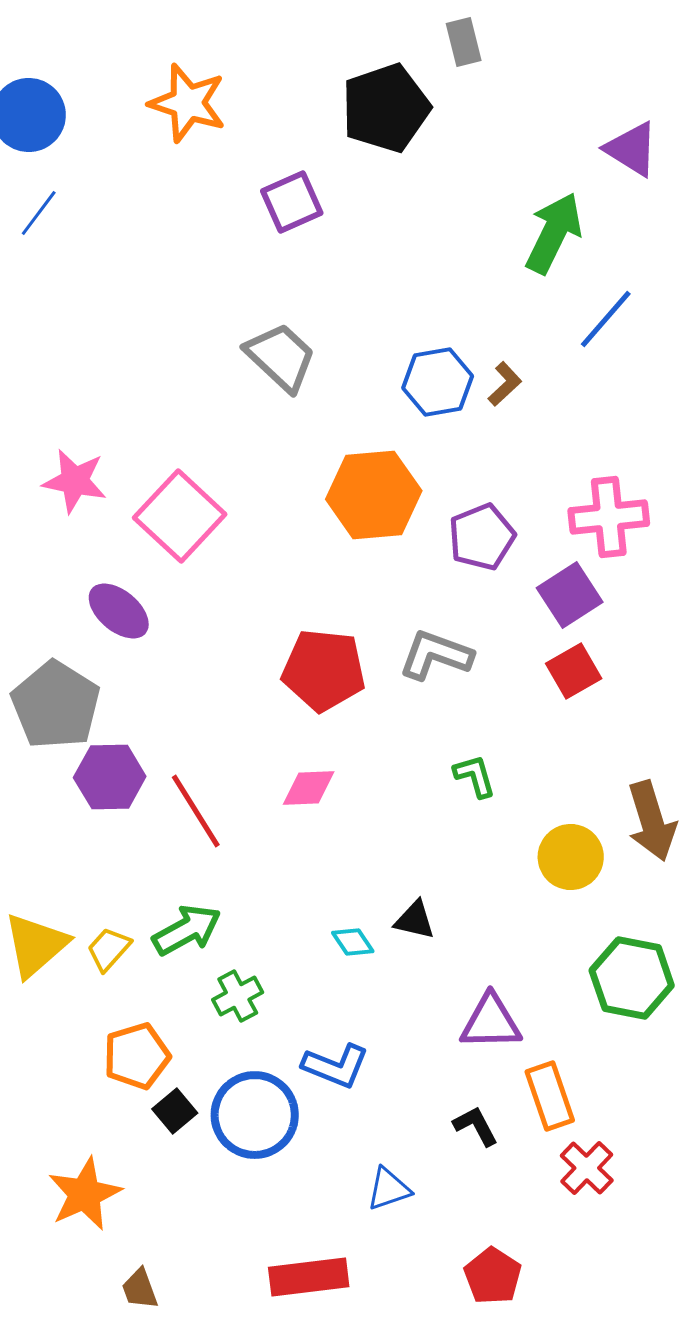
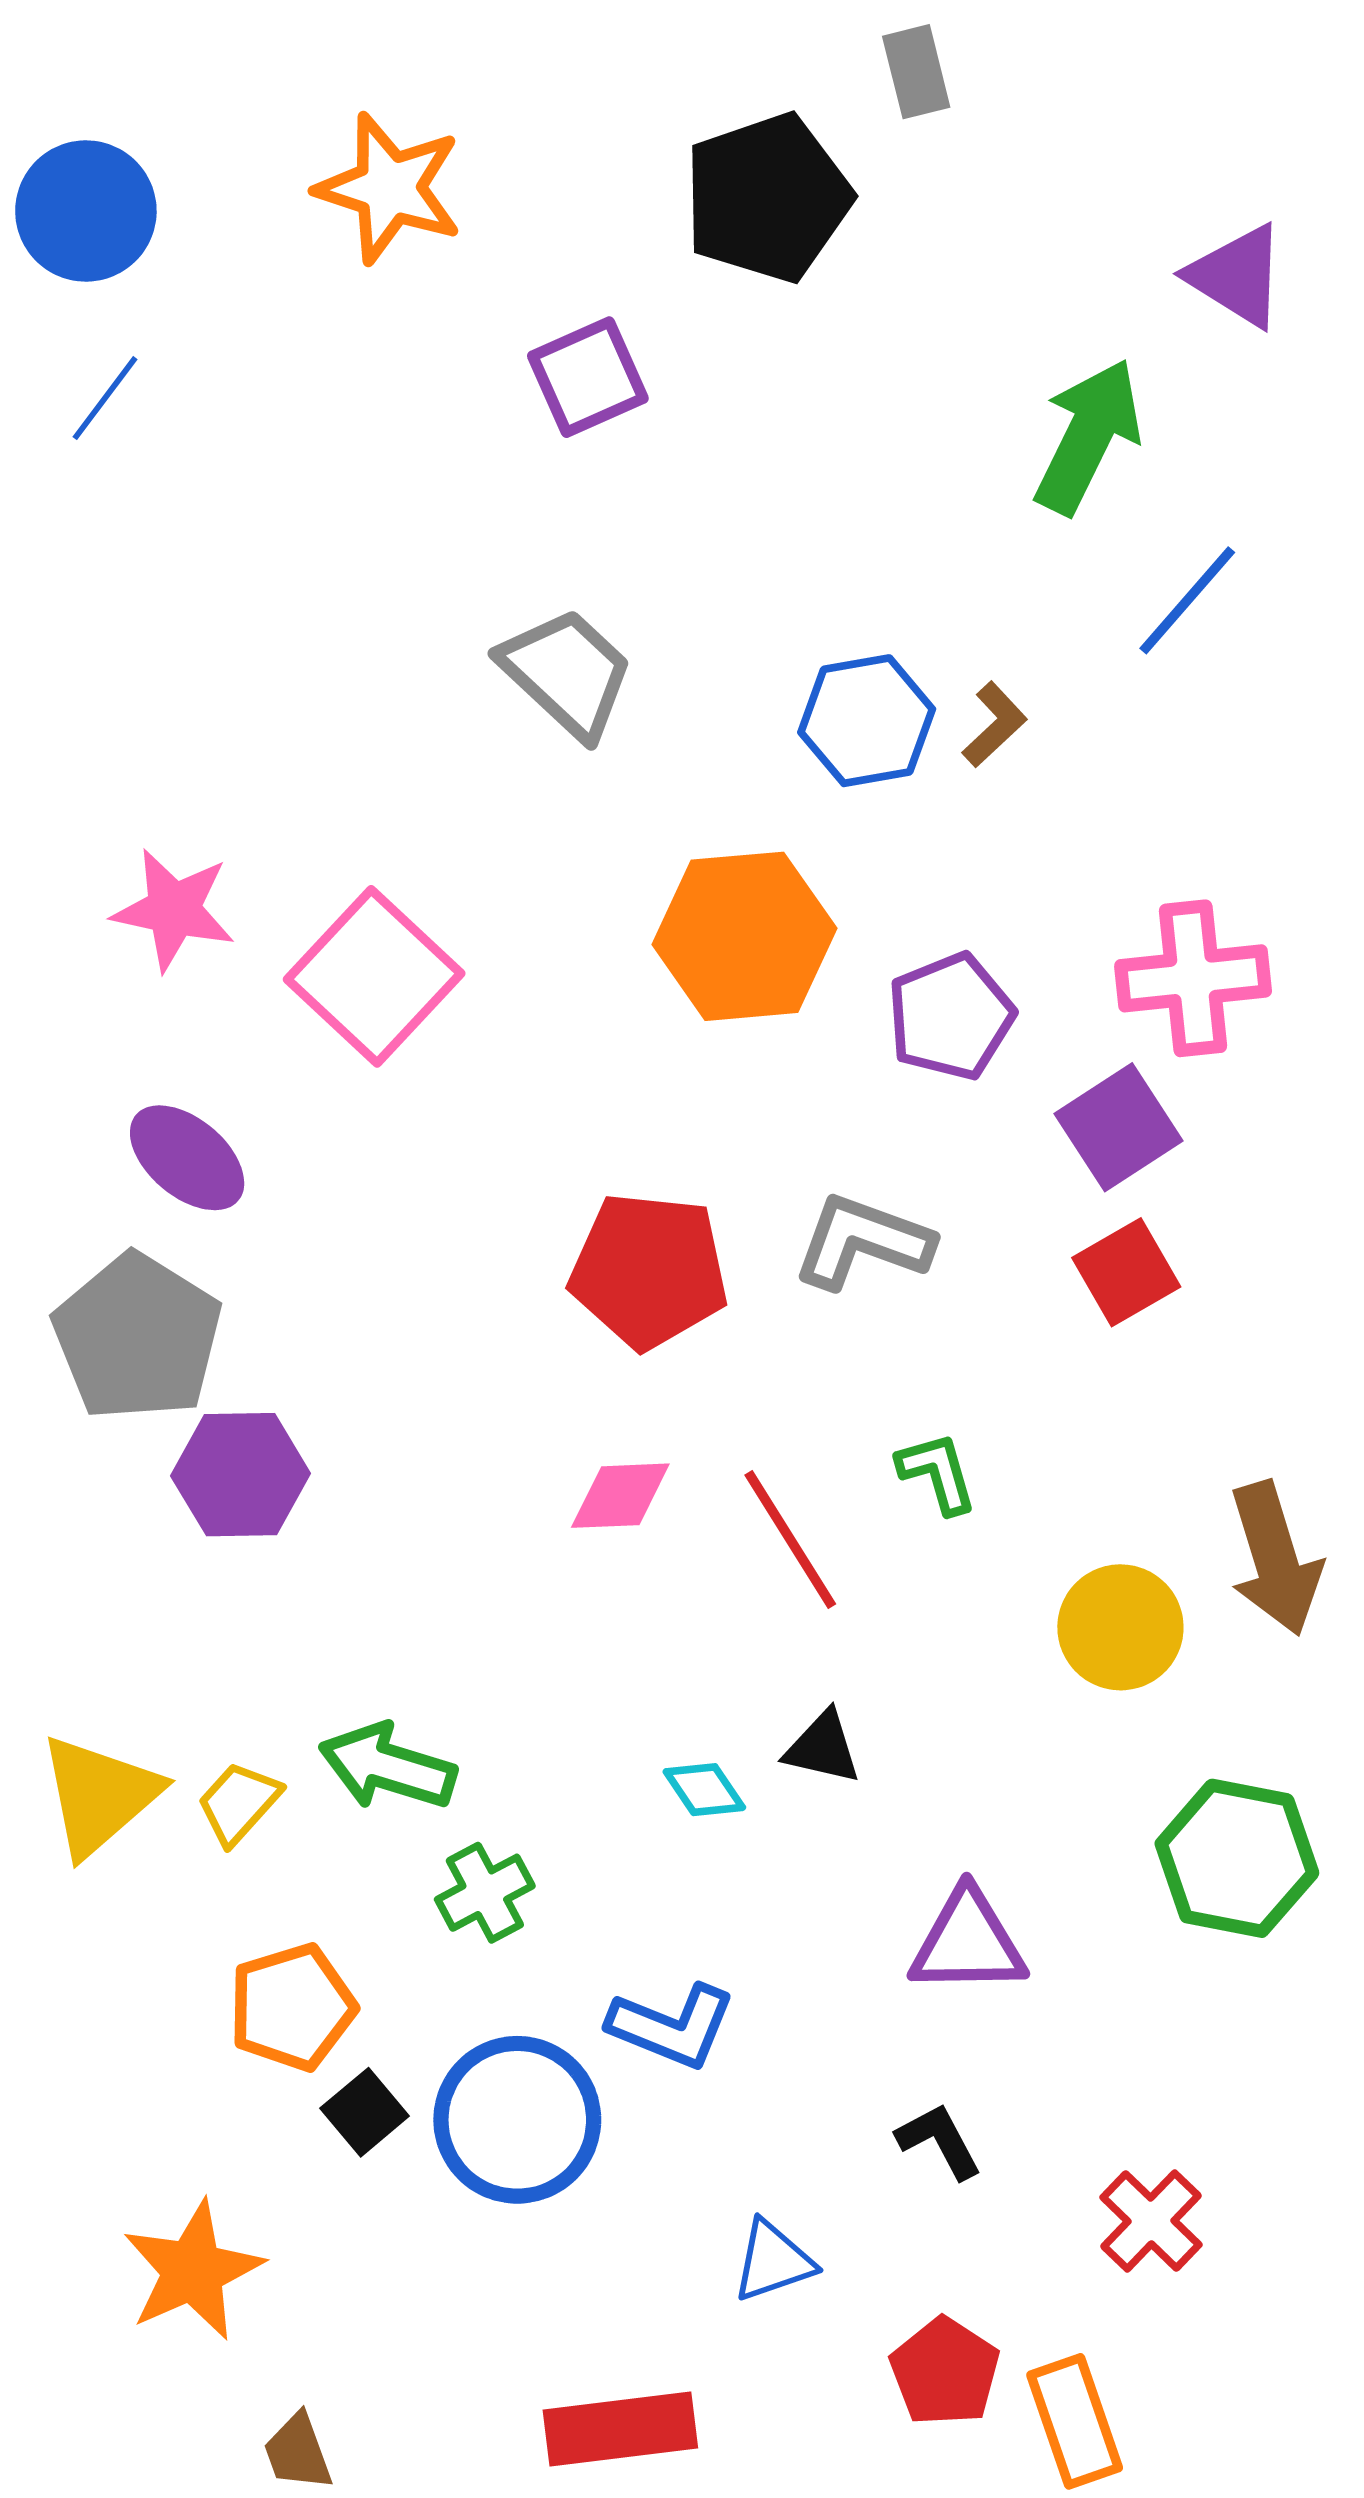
purple ellipse: (119, 611) -> (187, 1158), moved
red line: (196, 811) -> (790, 1540), moved
green arrow: (187, 930) -> (387, 1767), turned -134
orange rectangle: (550, 1096) -> (1075, 2421), moved
red pentagon: (493, 1276) -> (945, 2372), moved

